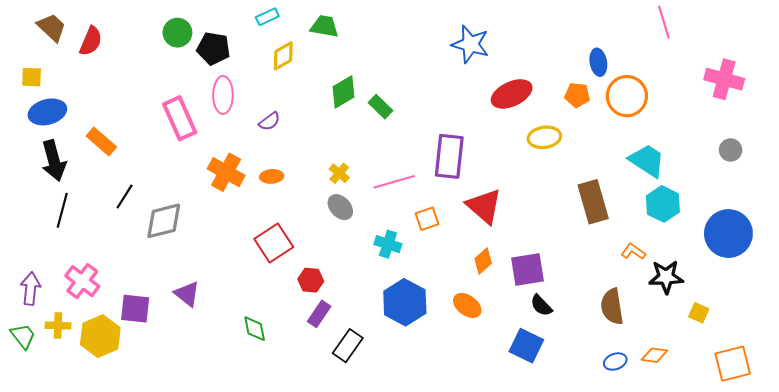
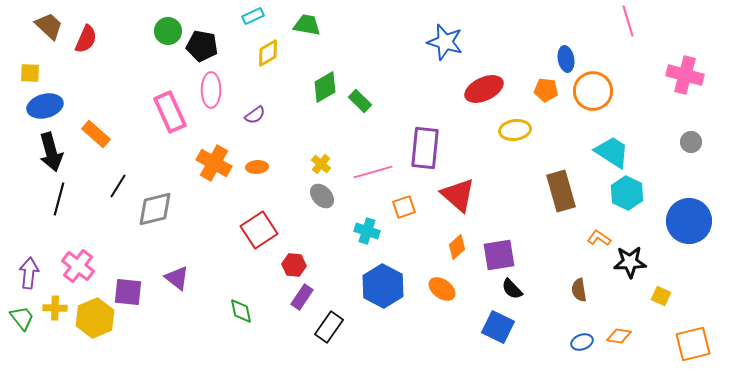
brown semicircle: (612, 307) -> (579, 290), size x0.7

